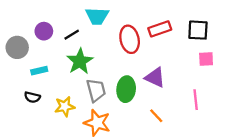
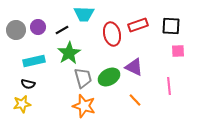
gray circle: (17, 47) -> (16, 30), moved
cyan rectangle: (39, 71) -> (34, 61), size x1.5
green ellipse: (126, 89) -> (109, 77), turned 55
yellow star: (65, 107) -> (22, 104), moved

